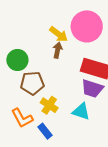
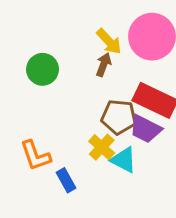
brown pentagon: (32, 83) -> (119, 117), moved
yellow cross: (49, 105) -> (102, 147), moved

